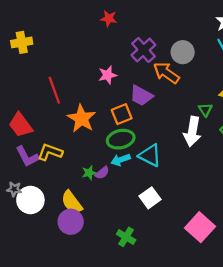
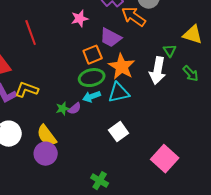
orange star: (82, 118) -> (122, 67), moved
cyan triangle: (150, 155) -> (119, 93), turned -40
green cross: (126, 237) -> (100, 181), moved

